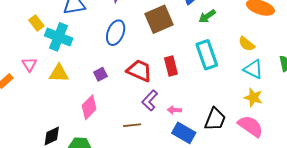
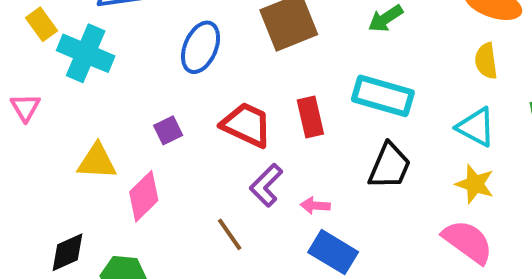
yellow semicircle: (247, 44) -> (486, 61), moved, turned 42
cyan rectangle: (207, 55) -> (383, 96), turned -56
yellow triangle: (59, 73) -> (97, 161), moved
black trapezoid: (215, 119) -> (390, 166), moved
brown line: (132, 125) -> (230, 234), turned 60

